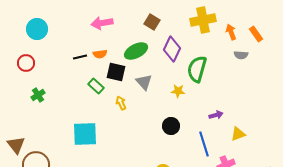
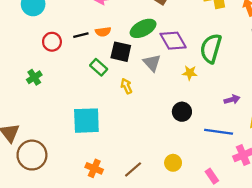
purple diamond: (172, 49) -> (173, 41), moved, turned -55
red circle: (26, 63) -> (52, 42), moved
blue line: (204, 144) -> (219, 132), turned -65

